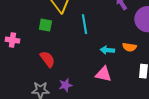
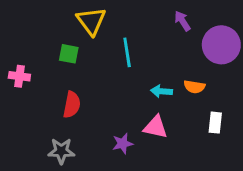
red semicircle: (47, 59) -> (72, 105), turned 48
purple star: (65, 85) -> (123, 144), moved

